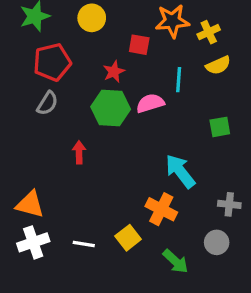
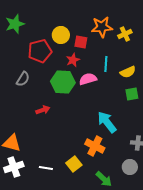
yellow circle: (92, 18) -> (61, 35), moved
red pentagon: (52, 62) -> (40, 51), moved
yellow semicircle: (218, 65) -> (128, 72), moved
red star: (114, 72) -> (73, 60), moved
red arrow: (79, 152) -> (43, 110), turned 72

